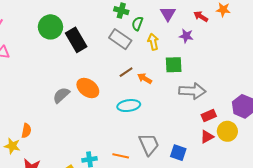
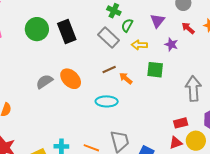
green circle: (50, 27) -> (37, 29), moved
yellow arrow: (153, 42) -> (139, 45), turned -84
gray arrow: (192, 91) -> (193, 89), moved, turned -105

